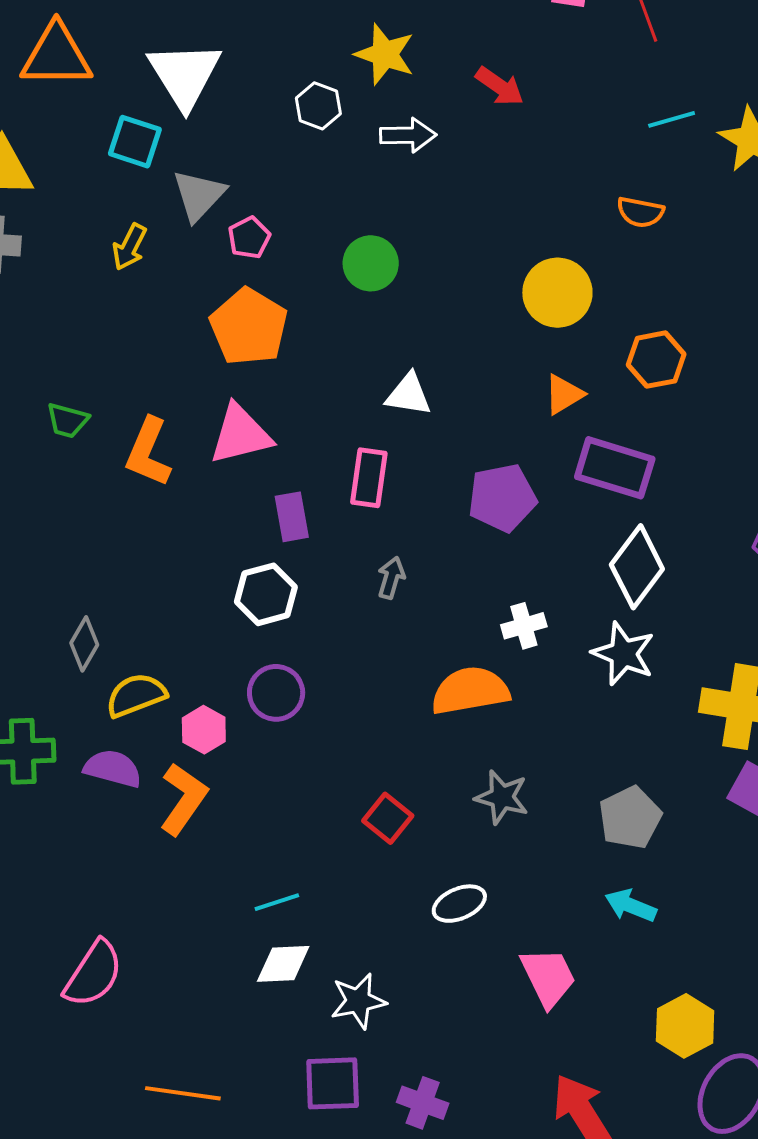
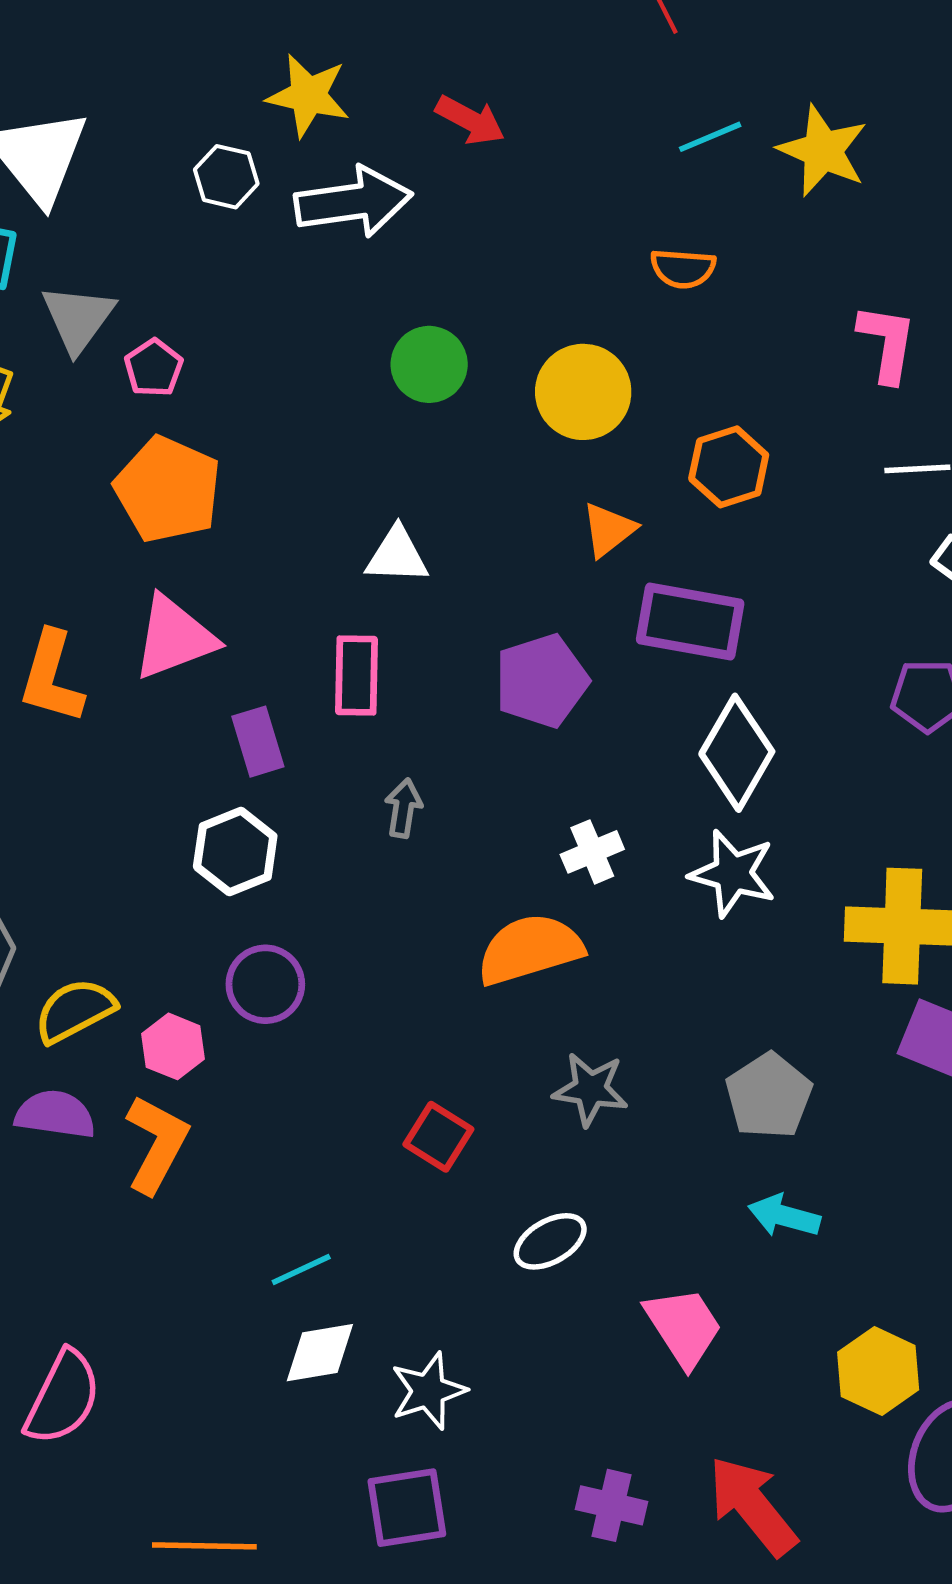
white arrow: (408, 135) -> (353, 202), size x1.5
green circle: (371, 263) -> (429, 364), moved
purple cross: (423, 1103) -> (612, 1505), moved

